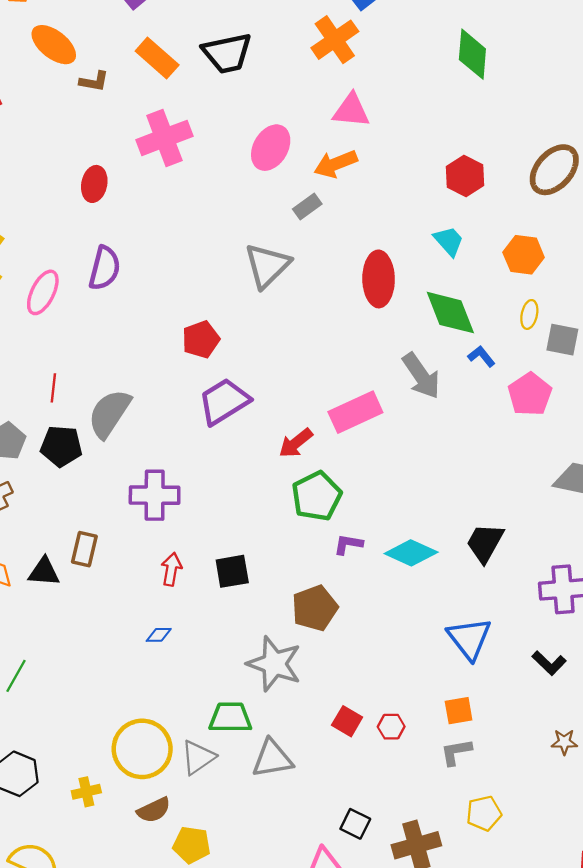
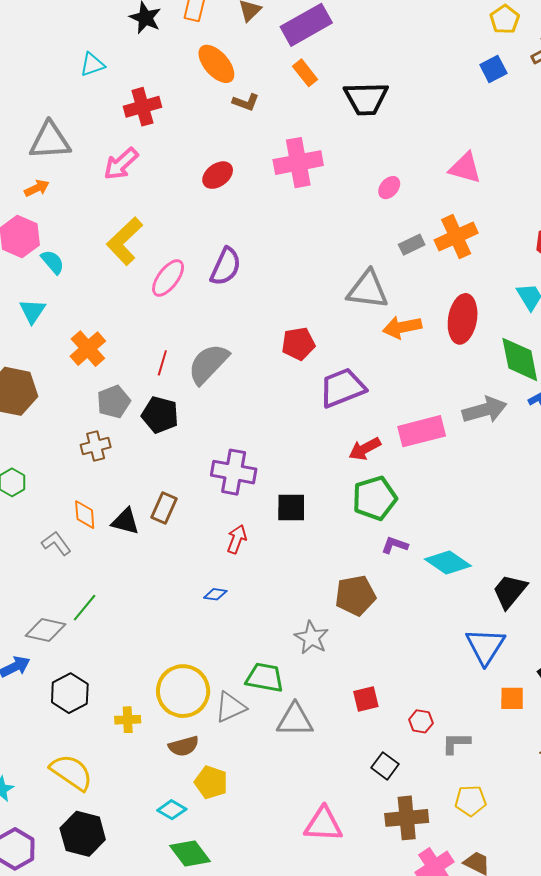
orange cross: (335, 40) -> (456, 237), moved
orange rectangle: (157, 58) -> (305, 73), moved, size x0.7
pink ellipse: (271, 148) -> (389, 188), size x0.6
orange arrow: (336, 164) -> (402, 327), moved
red ellipse: (94, 184) -> (218, 175), moved, turned 32
gray triangle: (267, 266) -> (368, 290), turned 42
gray arrow: (421, 376) -> (485, 410), turned -81
purple trapezoid: (224, 401) -> (342, 388), moved
gray semicircle: (109, 413) -> (208, 364), moved
black trapezoid: (485, 543) -> (510, 591), moved
black square: (232, 571) -> (291, 508), moved
gray star: (274, 664) -> (311, 638), size x0.7
orange square: (459, 711) -> (512, 698), moved
red square: (347, 721) -> (366, 699), turned 36
red hexagon: (391, 727) -> (421, 721), moved
black square: (355, 824) -> (385, 766), moved

